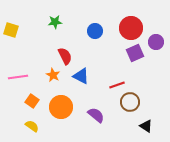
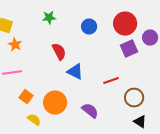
orange star: (53, 75) -> (15, 45), moved
brown circle: (130, 102) -> (134, 98), moved
yellow semicircle: (32, 126) -> (34, 120), moved

